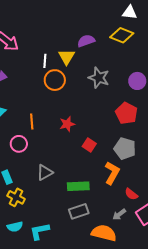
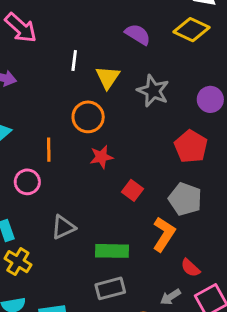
purple semicircle: (86, 41) -> (138, 34), turned 48
yellow triangle: (67, 57) -> (108, 77), moved
orange circle: (55, 80) -> (88, 117), moved

